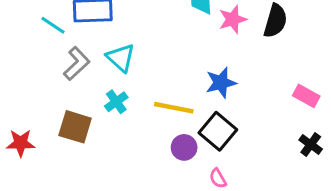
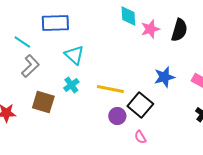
cyan line: (53, 25) -> (22, 42), moved
gray L-shape: (77, 64) -> (30, 66), moved
blue star: (221, 83) -> (164, 77), moved

